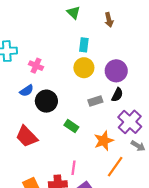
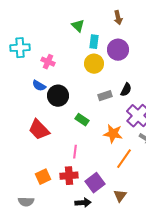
green triangle: (73, 12) -> (78, 26), moved
purple circle: (116, 71) -> (118, 50), moved
blue semicircle: (27, 91) -> (39, 86), turned 64
orange star: (104, 141) -> (113, 134), turned 30
pink line: (73, 168) -> (75, 152), moved

